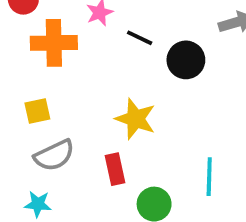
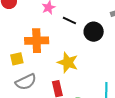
orange cross: (54, 43) -> (37, 41), moved

